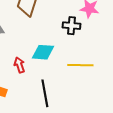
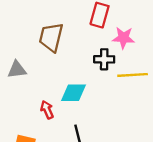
yellow line: (80, 65) -> (133, 75), moved

